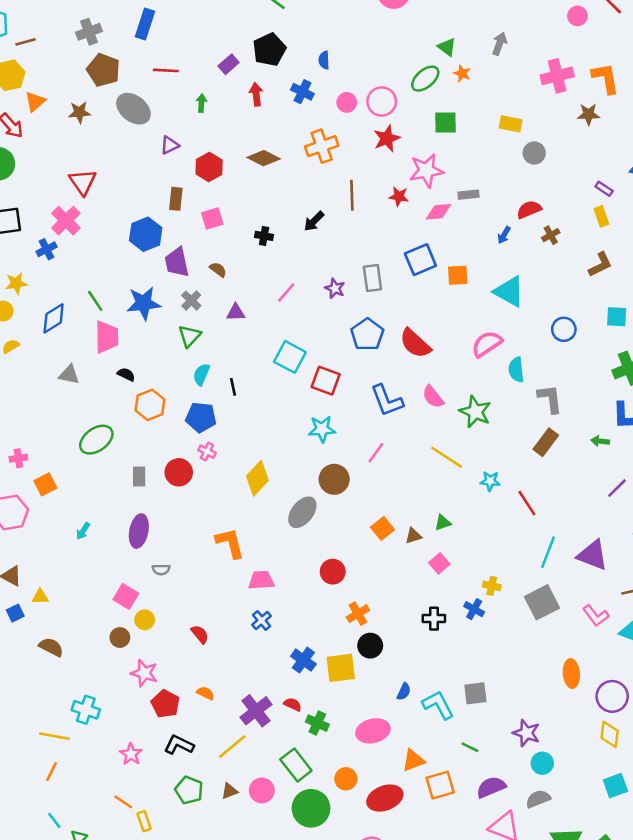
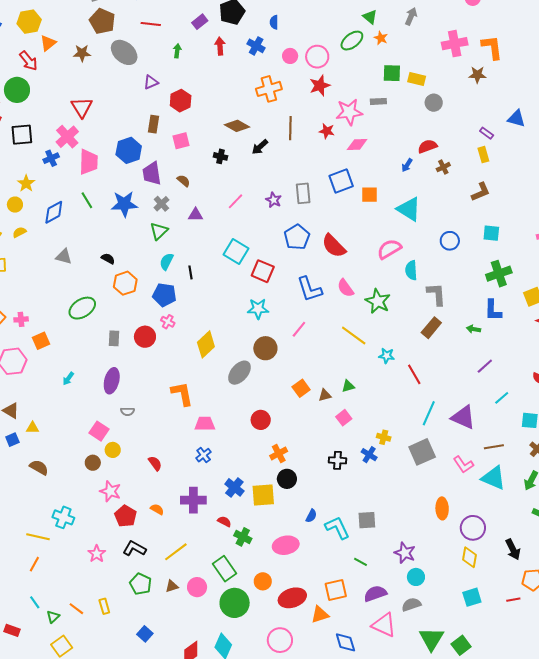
green square: (446, 122) -> (392, 73), moved
brown diamond: (264, 158) -> (237, 126), moved
gray rectangle: (469, 195) -> (378, 101), moved
yellow star: (16, 283) -> (26, 183), turned -30
pink trapezoid: (107, 337) -> (89, 162), moved
purple cross: (256, 711) -> (193, 500), moved, turned 35
orange triangle: (413, 760) -> (320, 615), moved
orange line: (123, 802) -> (76, 609), moved

